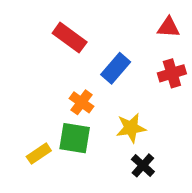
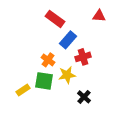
red rectangle: (70, 38) -> (55, 19), moved
red cross: (172, 73) -> (83, 57), moved
yellow star: (131, 128) -> (67, 75), moved

